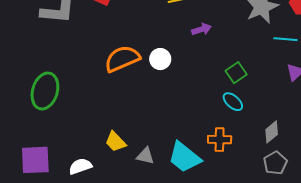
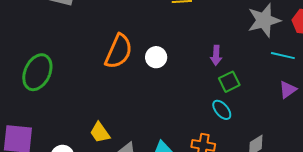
purple arrow: (201, 29) -> (216, 55), moved, turned 102
orange semicircle: (122, 59) -> (119, 51), turned 129

